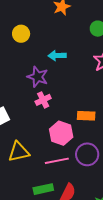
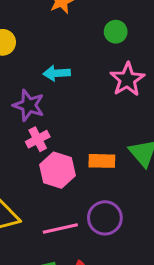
pink hexagon: (61, 133) -> (58, 170), moved

